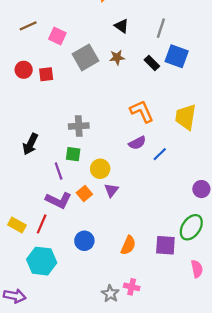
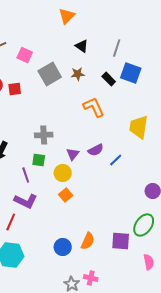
orange L-shape: (142, 111) -> (94, 107), moved
purple triangle: (111, 190) -> (73, 154), moved
orange square: (84, 194) -> (66, 195), moved
blue circle: (84, 241) -> (63, 247), moved

